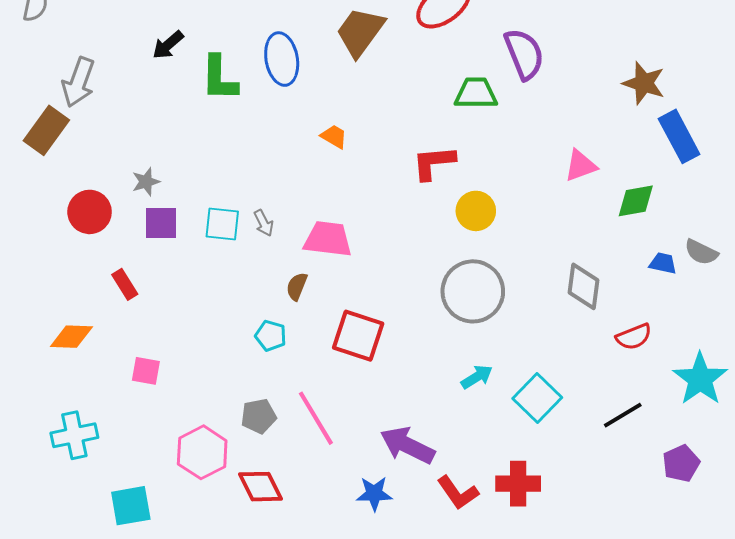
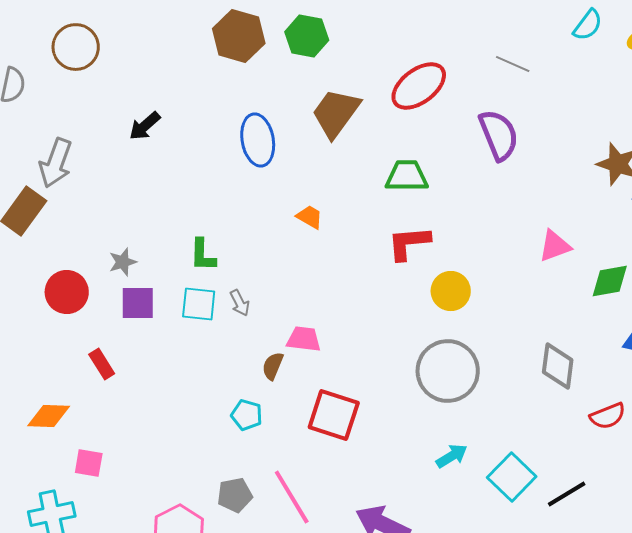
green L-shape: (219, 78) -> (203, 255), moved, size x0.7
green trapezoid: (476, 93) -> (407, 176), moved
pink trapezoid: (328, 239) -> (304, 339), moved, size x0.7
pink square: (146, 371) -> (89, 463), moved
black line: (623, 415) -> (567, 494), moved

